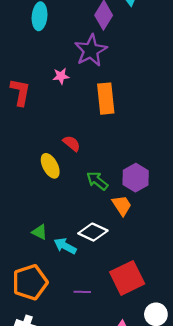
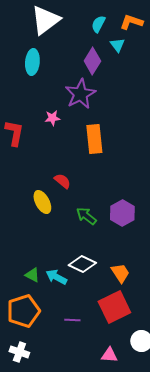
orange trapezoid: (122, 205) -> (120, 273), moved
green triangle: (40, 232) -> (32, 275), moved

